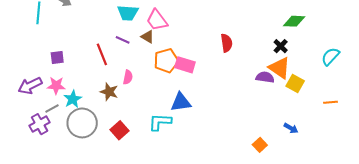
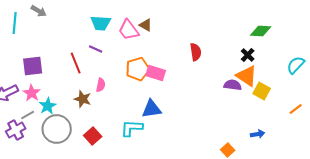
brown triangle: (148, 37) -> (146, 25), moved
purple square: (57, 58) -> (33, 66), size x1.5
pink star: (56, 86) -> (32, 93), turned 30
orange line: (330, 102) -> (296, 109), turned -32
blue arrow: (291, 128) -> (258, 134), turned -40

